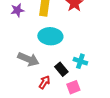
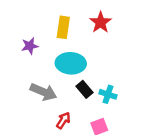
purple star: (17, 10) -> (30, 46), moved
black rectangle: (61, 69) -> (84, 89), moved

